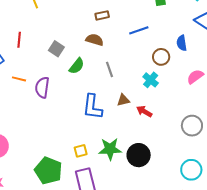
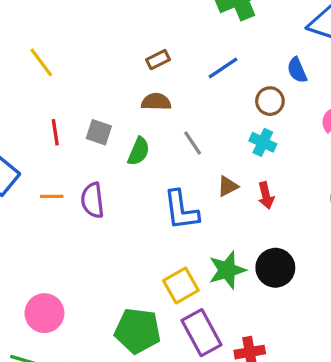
red line: (19, 40) -> (55, 132), moved
red arrow: (144, 111) -> (266, 195), turned -119
yellow square: (81, 151) -> (181, 286), size x1.5

